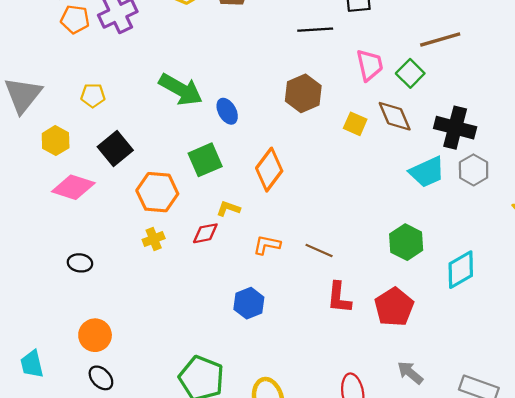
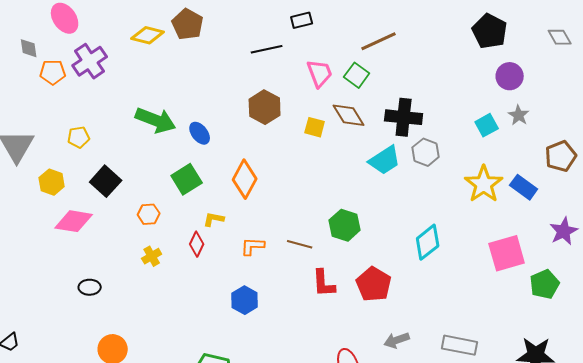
orange hexagon: (157, 192) -> (149, 214), size x0.6
red diamond: (205, 233) -> (197, 244), turned -45
green hexagon: (406, 242) -> (345, 225), moved
gray arrow: (410, 373) -> (397, 340), turned -50

